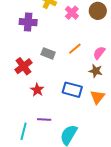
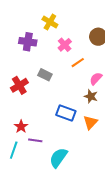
pink cross: (72, 13) -> (65, 45), moved
orange line: (75, 49) -> (78, 63), moved
red star: (37, 90) -> (21, 127), moved

